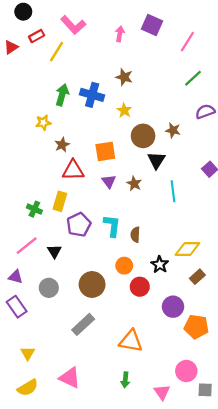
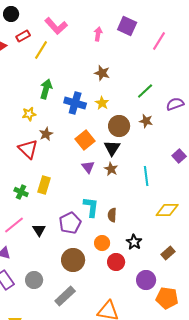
green line: (193, 78) -> (145, 91), moved
blue cross: (92, 95) -> (75, 103), moved
orange square: (105, 151) -> (85, 140), turned -30
black triangle: (156, 160) -> (112, 148), moved
red triangle: (73, 170) -> (28, 149), moved, turned 45
purple pentagon: (79, 225) -> (70, 223), moved
yellow diamond: (187, 249) -> (167, 210), moved
gray circle: (49, 288) -> (34, 280), moved

